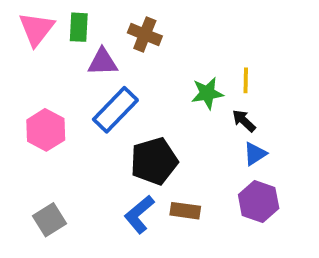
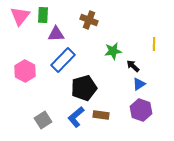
brown cross: (145, 34) -> (89, 20), moved
yellow line: (246, 80) -> (154, 44), moved
gray square: (49, 220) -> (43, 120), moved

